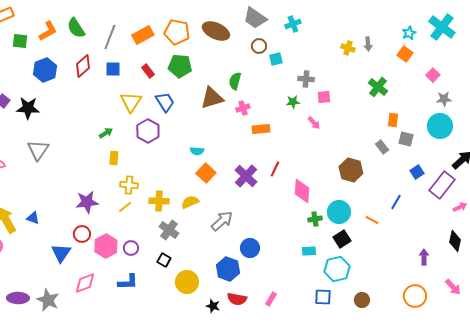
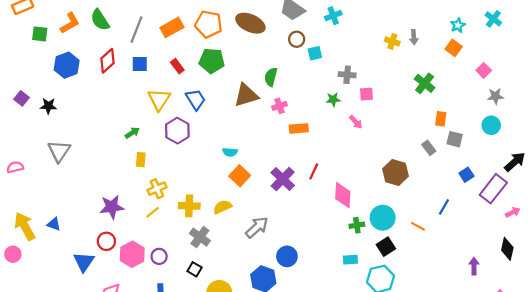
cyan cross: (442, 27) -> (493, 19), size x0.6
black star: (28, 108) -> (48, 106), size x0.7
cyan circle: (440, 126) -> (491, 125), size x0.7
yellow cross: (129, 185) -> (157, 189), turned -30

